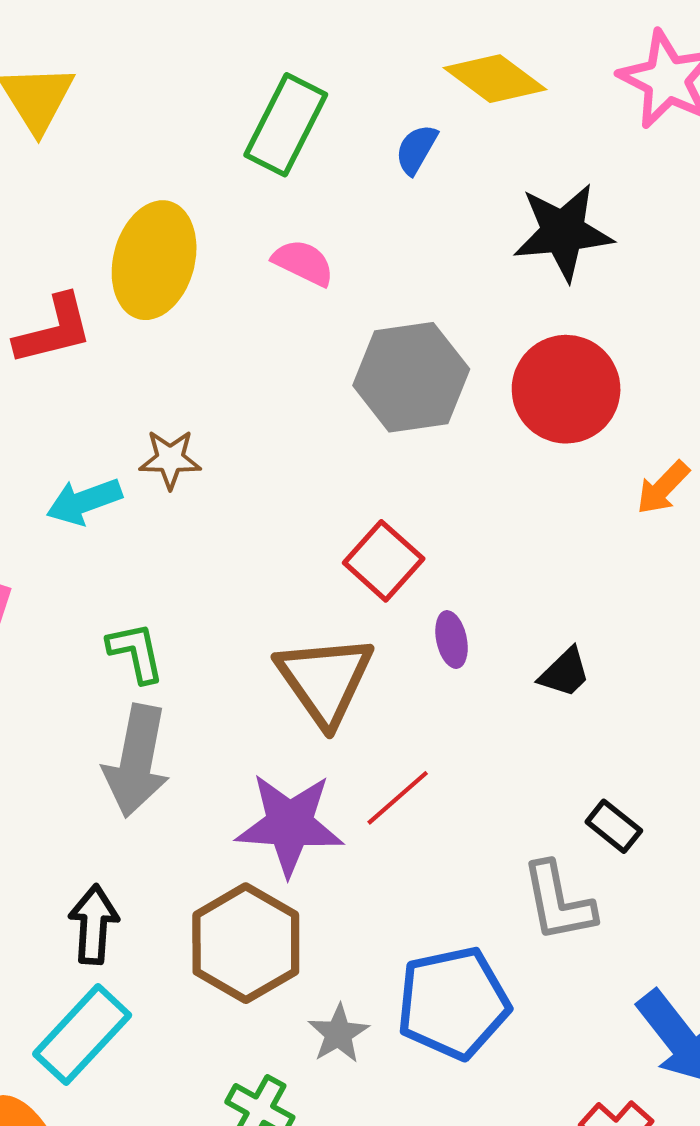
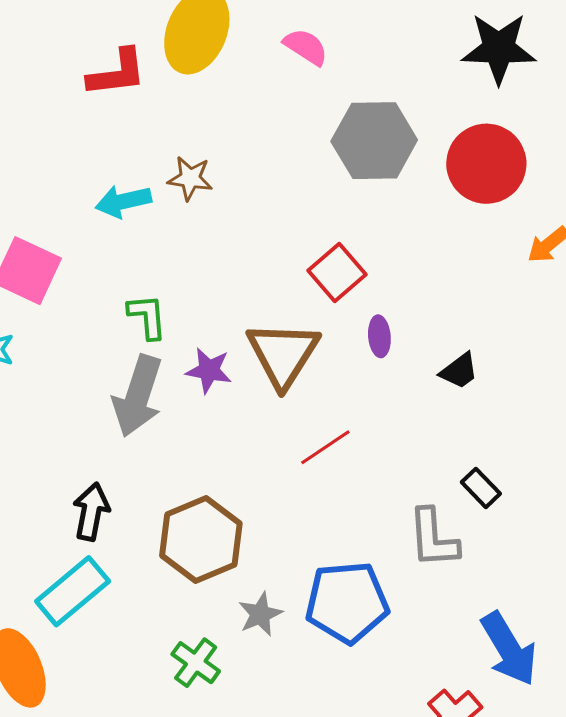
purple star: (290, 824) -> (209, 370), moved, size x0.6

